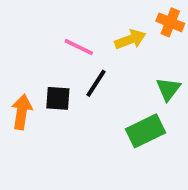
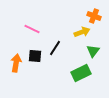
yellow arrow: (130, 39) -> (82, 32), moved
pink line: (79, 47) -> (32, 29), moved

